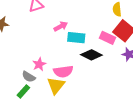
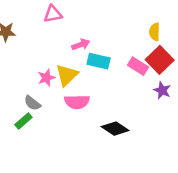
black diamond: (91, 55) -> (115, 129), moved
pink star: (39, 64) -> (46, 78), moved
yellow triangle: (56, 85) -> (67, 75), moved

